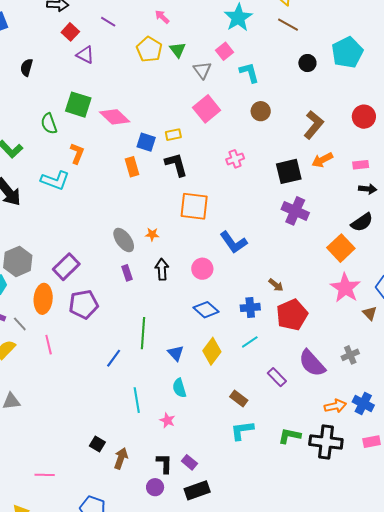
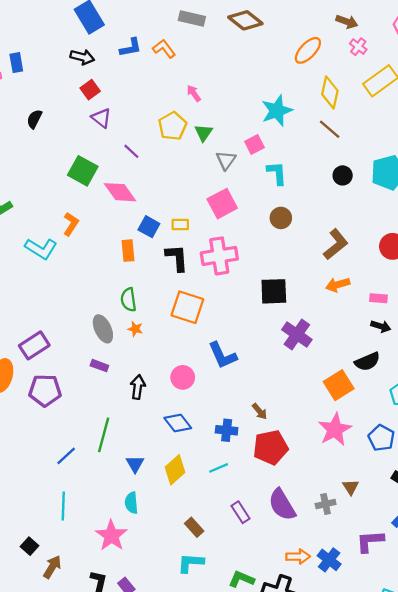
purple line: (108, 22) -> (131, 151), moved
green semicircle: (49, 124) -> (128, 300), moved
pink cross: (235, 159) -> (219, 256), moved, size x1.8
black square: (289, 171) -> (274, 291), moved
black arrow: (162, 269) -> (138, 387), moved
purple rectangle: (127, 273) -> (99, 366), turned -63
brown triangle: (370, 313) -> (351, 487), moved
cyan line: (137, 400) -> (63, 506), moved
pink star: (167, 420) -> (111, 536), size x1.8

